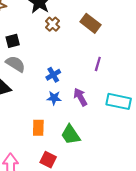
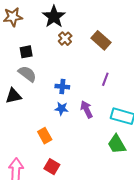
blue cross: (53, 75) -> (62, 87), turned 32
orange rectangle: (38, 128) -> (45, 136), turned -35
green trapezoid: (71, 135) -> (117, 144), moved

